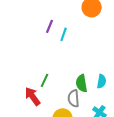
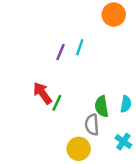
purple line: (50, 26) -> (60, 52), moved
red arrow: (33, 96) -> (42, 93), moved

